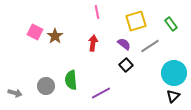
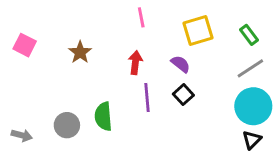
pink square: (35, 32) -> (25, 45), moved
gray line: (150, 46) -> (250, 68), moved
purple line: (101, 93) -> (147, 97), moved, turned -66

